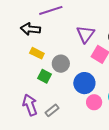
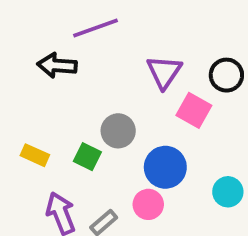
yellow rectangle: (37, 53) -> (35, 155), moved
pink circle: (94, 102) -> (148, 204), moved

